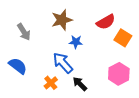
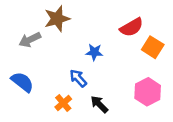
brown star: (62, 20) -> (57, 19), moved
gray arrow: (24, 32) -> (30, 40), turned 96
blue arrow: (63, 63) -> (78, 78), size x0.7

